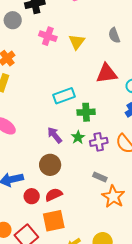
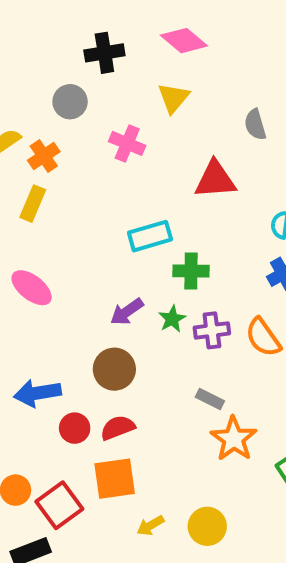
gray circle: (13, 20) -> (70, 102), moved
pink cross: (48, 36) -> (127, 143), moved
yellow triangle: (77, 42) -> (173, 98), moved
red triangle: (107, 73) -> (215, 180), moved
purple arrow: (55, 135) -> (127, 312), turned -90

